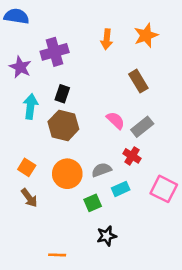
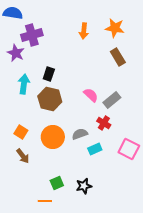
orange star: (146, 35) -> (115, 28), turned 30
purple cross: (55, 52) -> (32, 35), moved
brown rectangle: (138, 81) -> (118, 57), moved
green square: (93, 203) -> (57, 183), moved

